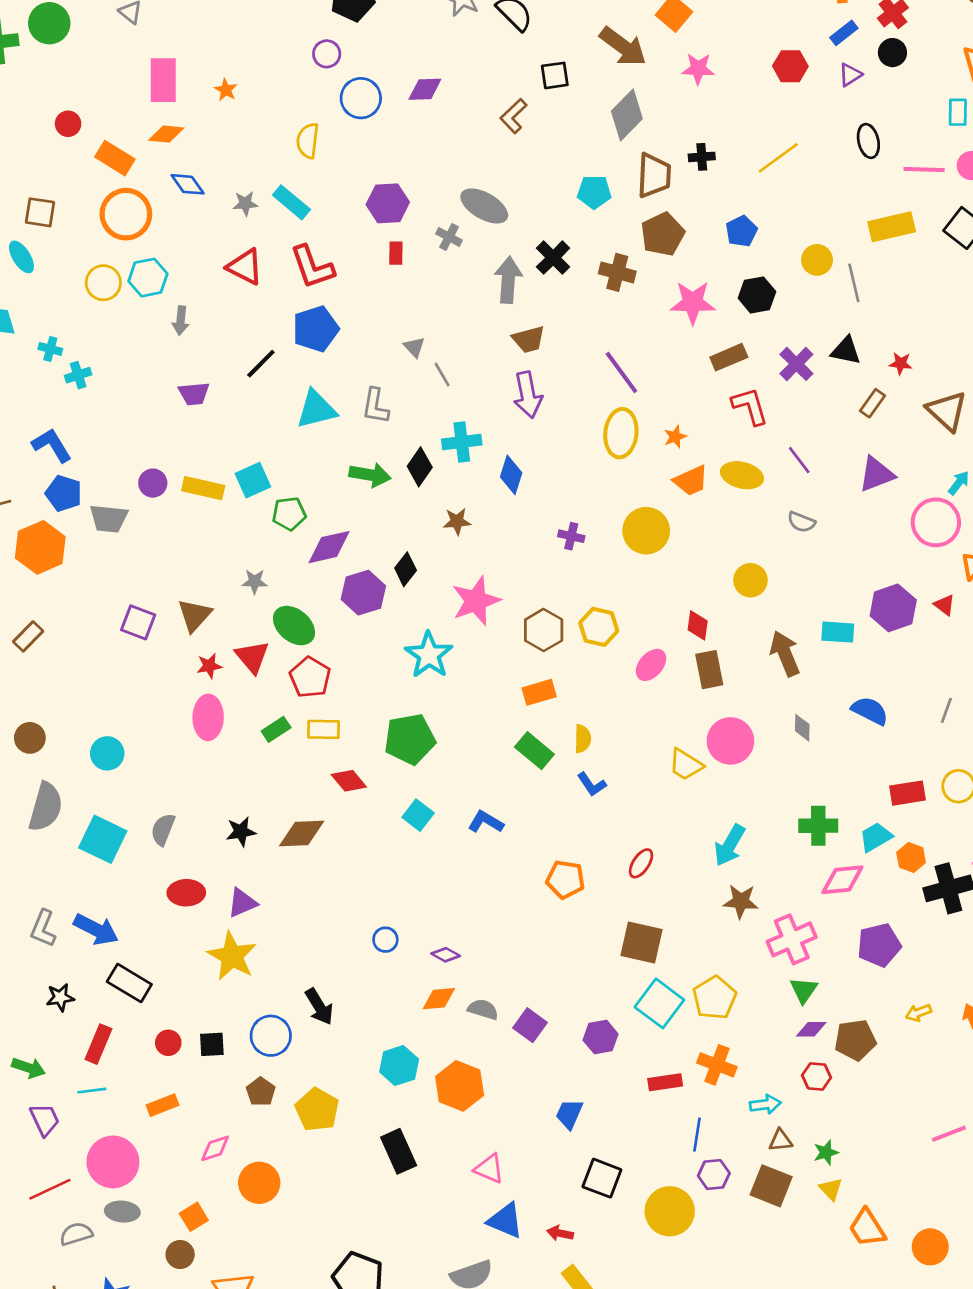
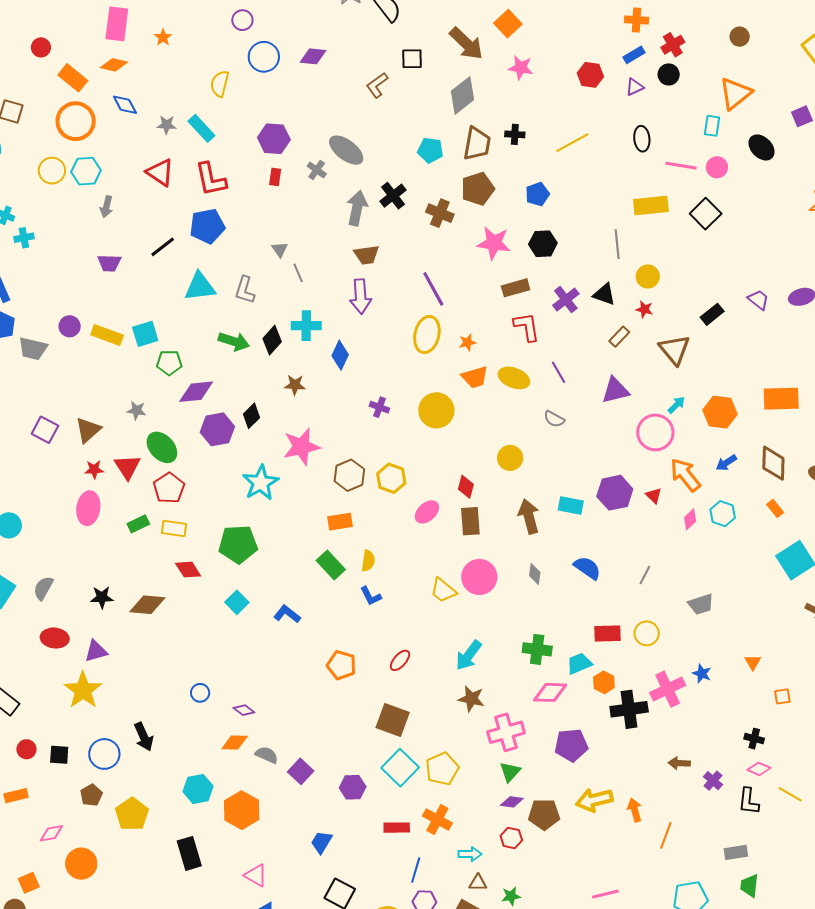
yellow circle: (817, 260) -> (648, 276), moved
yellow arrow: (918, 1013) -> (594, 800), size x1.8

